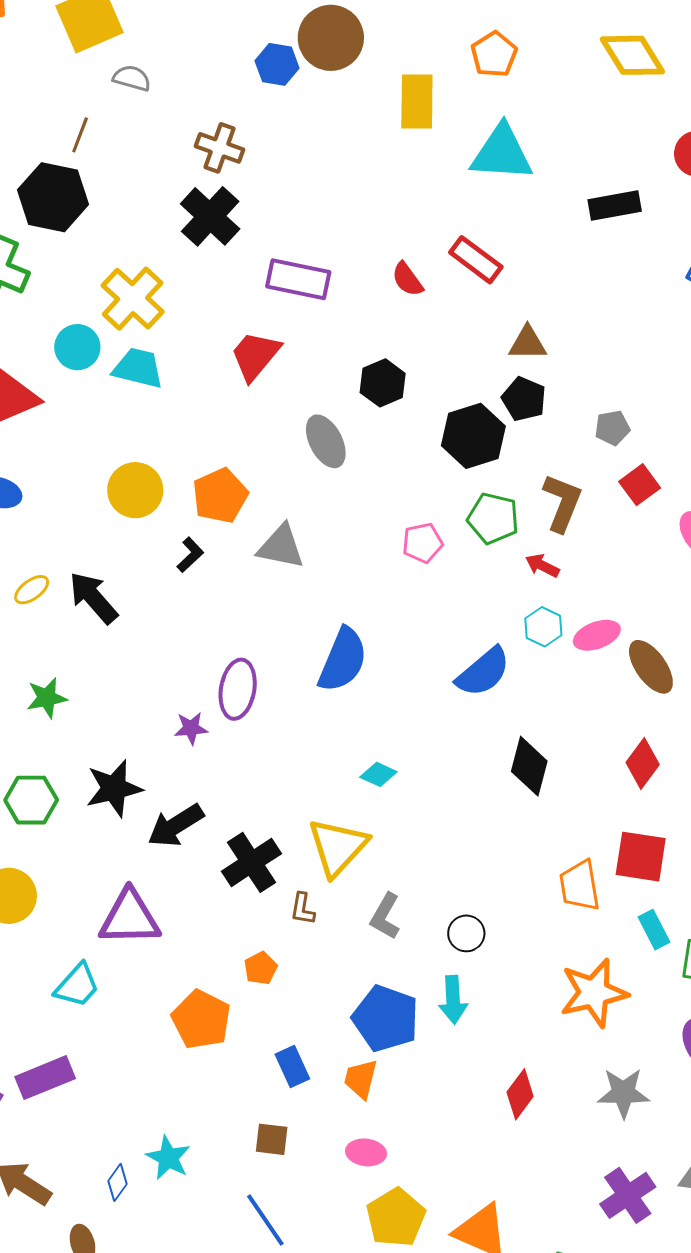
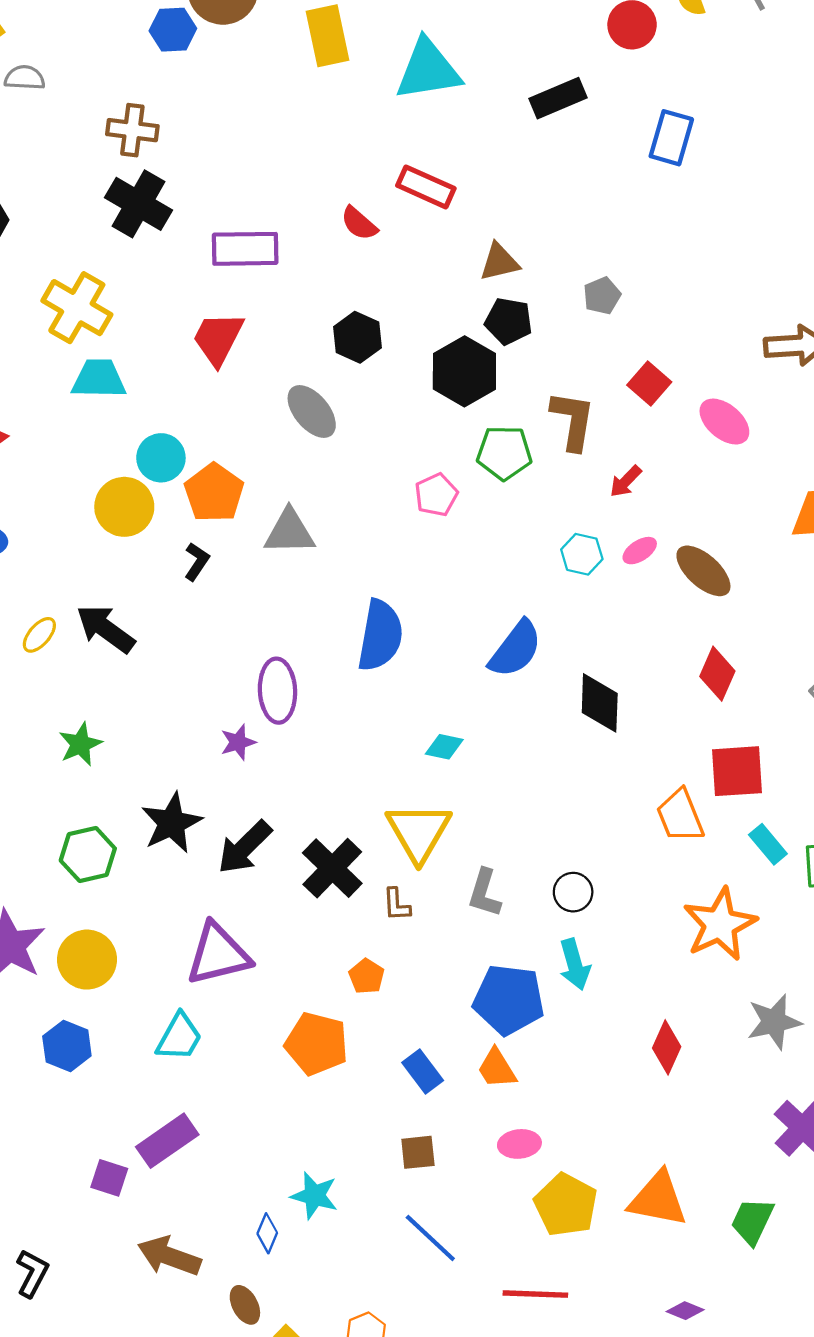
cyan circle: (77, 347) -> (161, 458), moved
gray pentagon: (612, 428) -> (602, 296), moved
red arrow: (542, 566) -> (626, 481), moved, turned -60
pink ellipse: (597, 635) -> (640, 551), size x0.7
blue semicircle: (483, 672) -> (516, 649), moved
orange trapezoid: (361, 1079) -> (497, 1069), turned -33

